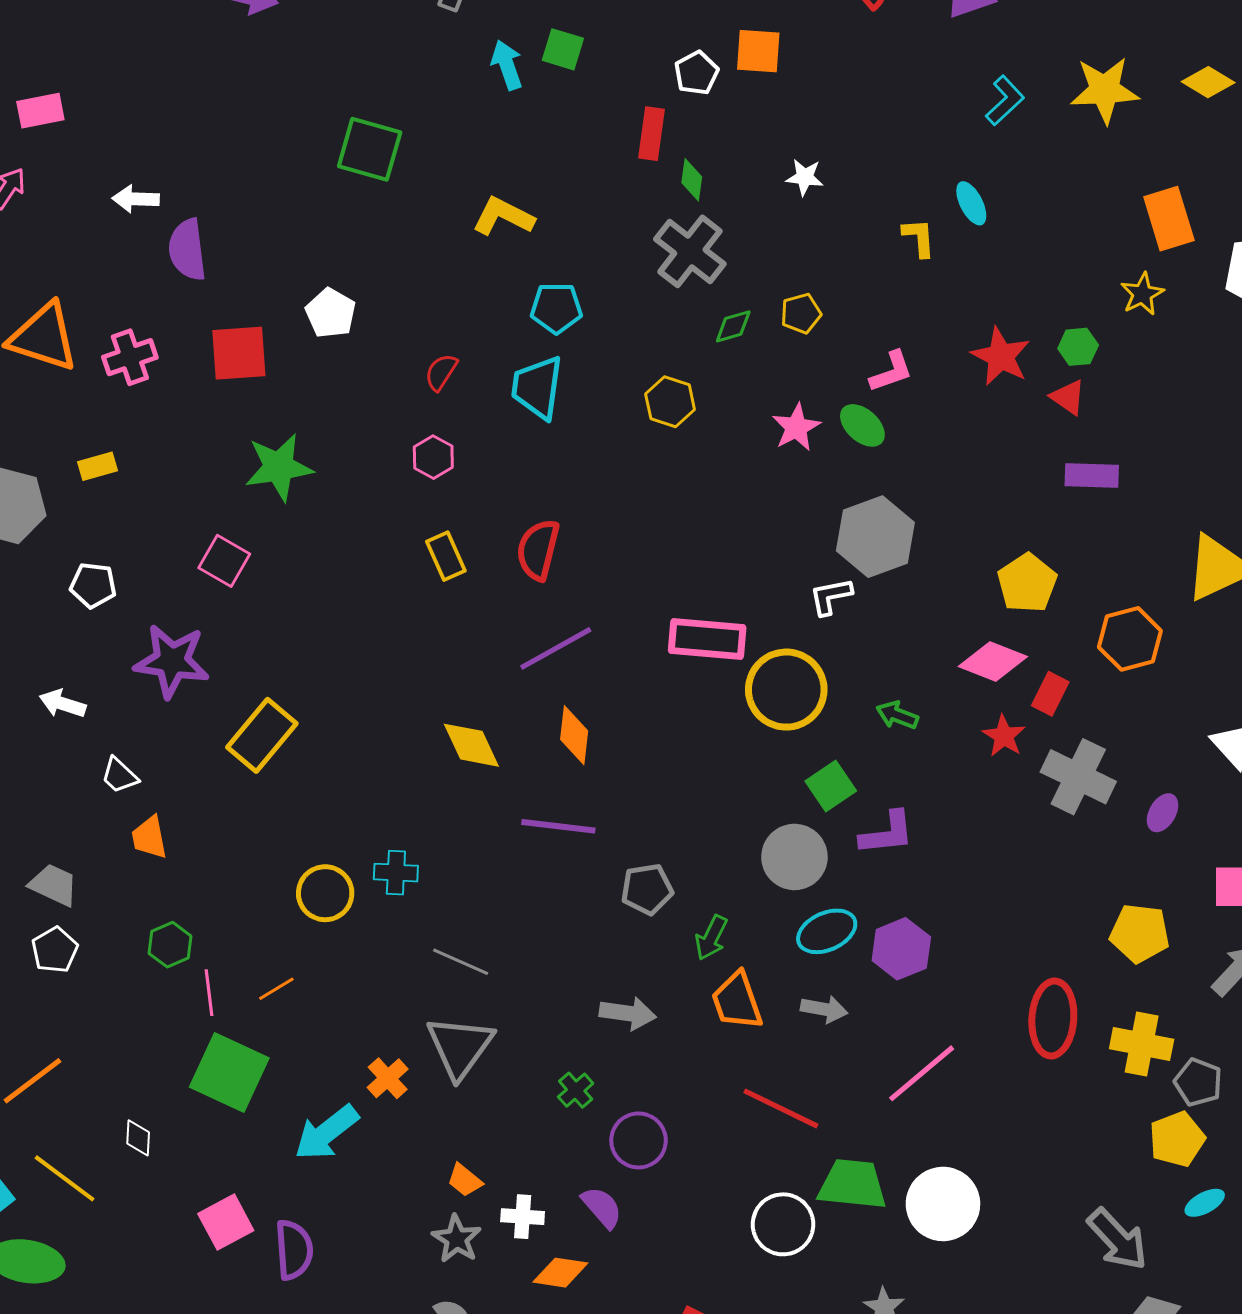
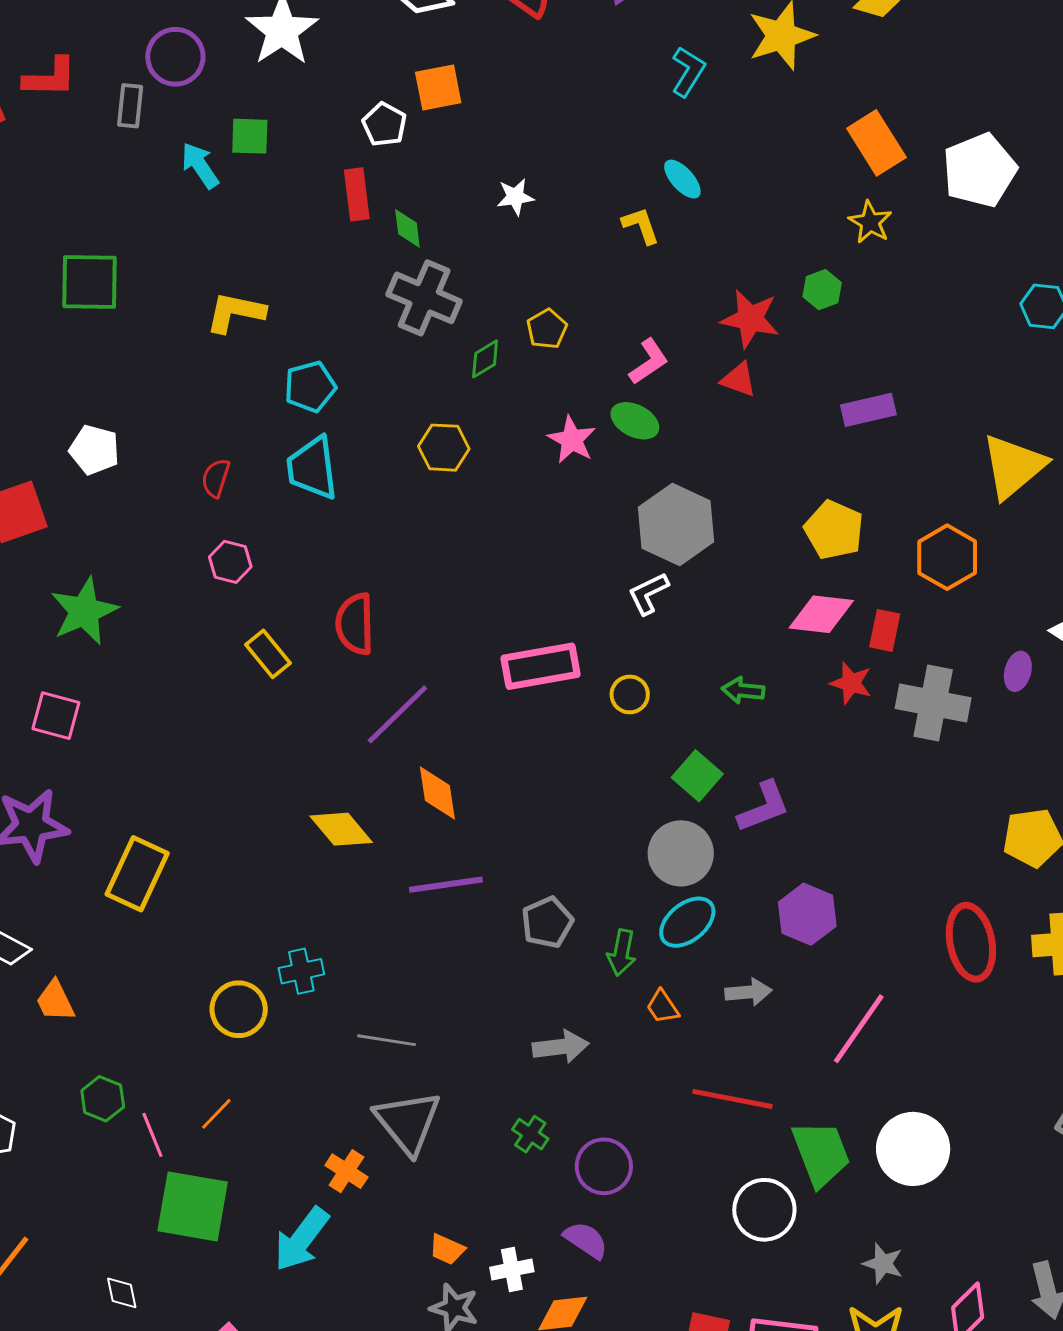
red triangle: (1068, 397) -> (739, 380), moved
yellow circle: (786, 690) -> (630, 694), size x0.5
purple ellipse: (1162, 813) -> (1018, 671), moved
cyan ellipse: (827, 931) -> (687, 922), moved
orange trapezoid: (737, 1001) -> (663, 1007), size x0.6
green trapezoid: (852, 1184) -> (821, 1153), turned 78

